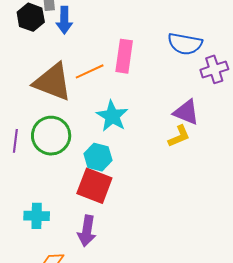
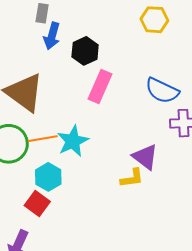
black hexagon: (31, 17) -> (85, 51), moved
orange line: (90, 71) -> (43, 139), moved
red square: (94, 186) -> (37, 204), size x0.7

